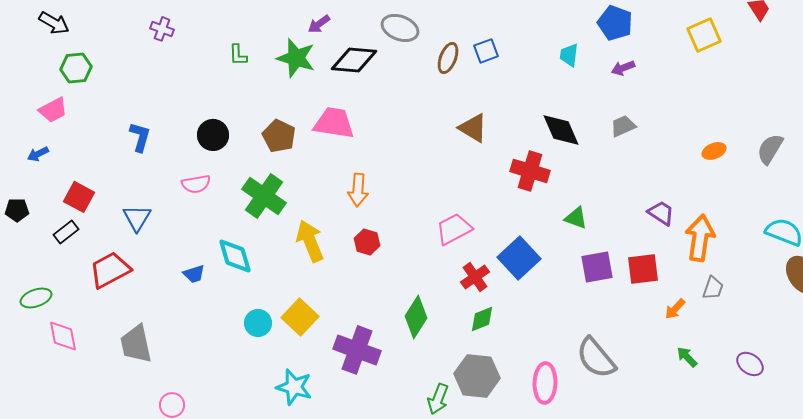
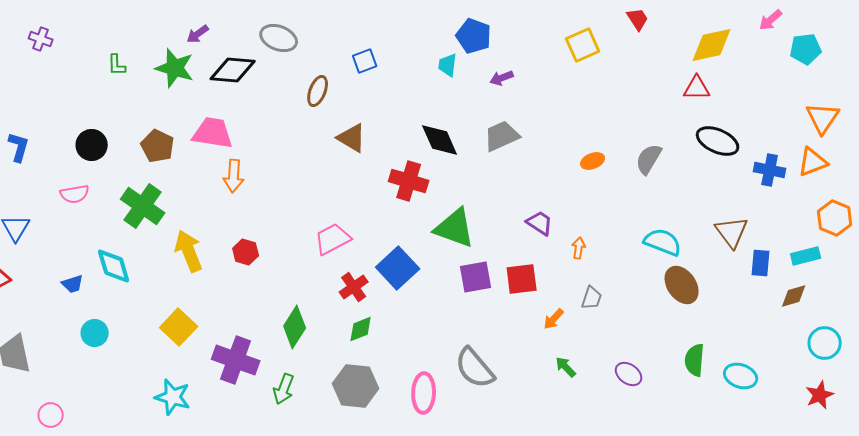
blue pentagon: (615, 23) -> (474, 36), moved
brown ellipse: (448, 58) -> (318, 91), moved
gray trapezoid: (623, 126) -> (502, 136), size x1.4
orange arrow: (358, 190) -> (234, 176), moved
green triangle: (576, 218) -> (455, 228), size x1.8
orange arrow: (700, 238) -> (579, 248), size x0.5
cyan circle: (258, 323) -> (95, 333), moved
green arrow: (438, 399) -> (284, 389), moved

